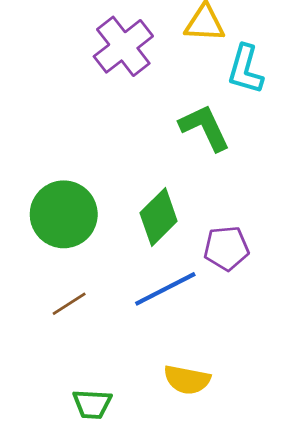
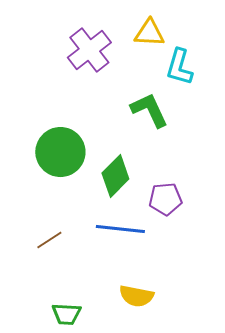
green circle: (64, 214) -> (60, 152), moved
blue line: (165, 289) -> (120, 229), turned 33

